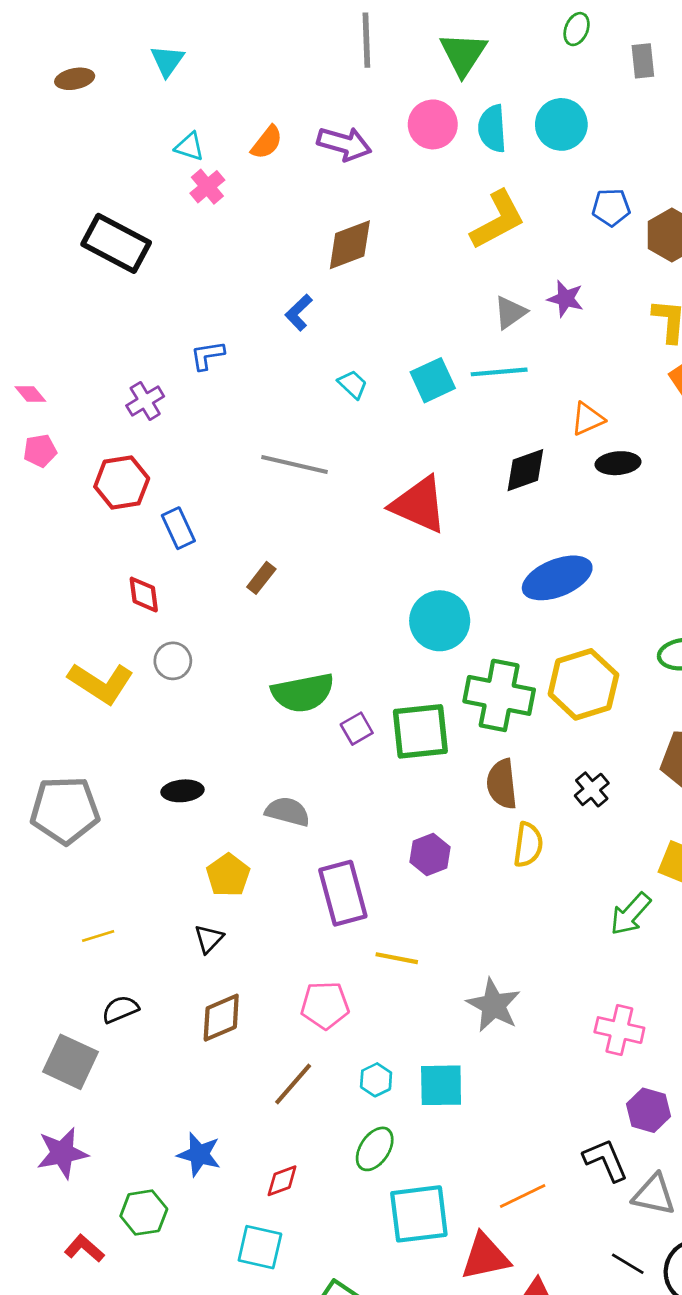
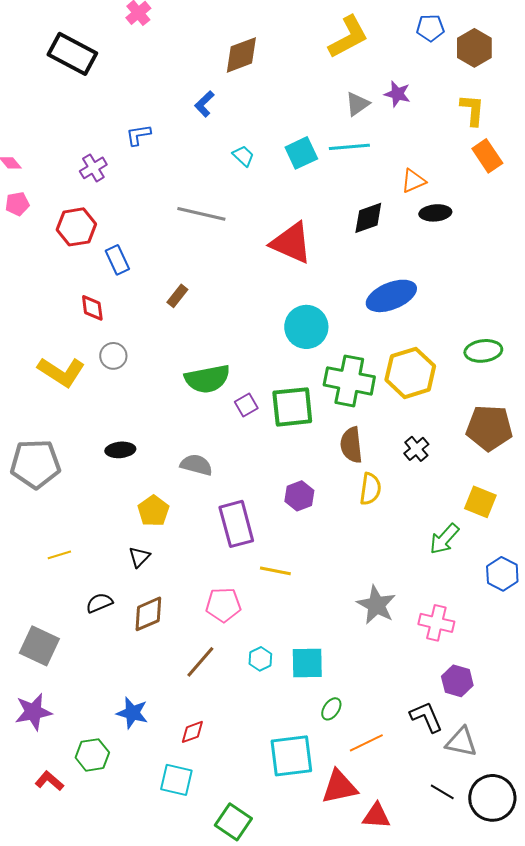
gray star: (494, 1005) -> (376, 605), moved
black semicircle: (120, 1009) -> (99, 603), moved
green ellipse: (375, 1149) -> (331, 709), moved, size x0.7

